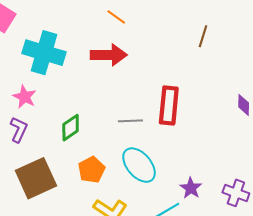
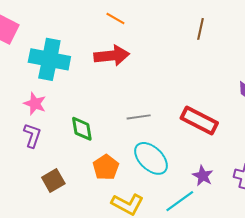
red rectangle: (169, 105) -> (199, 121), moved, turned -63
green diamond: (71, 128) -> (82, 129), turned -60
brown square: (36, 178) -> (53, 181), size x0.6

